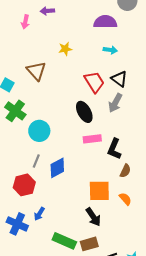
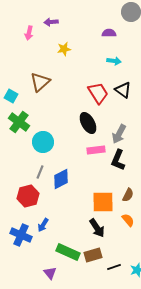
purple semicircle: (105, 22) -> (109, 33), size x0.6
yellow star: (65, 49) -> (64, 49), moved
brown triangle: (36, 71) -> (40, 82), turned 30
gray arrow: (115, 103) -> (119, 134), moved
brown semicircle: (125, 171) -> (128, 195), moved
orange semicircle: (125, 199) -> (128, 220), moved

